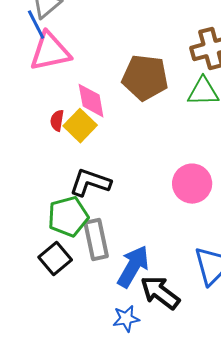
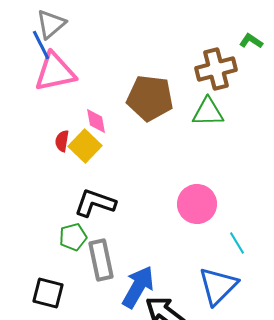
pink diamond: (91, 101) -> (96, 121), size x0.7
green pentagon: (68, 217) -> (73, 237), size x0.7
black square: (55, 259) -> (48, 293), moved, turned -36

